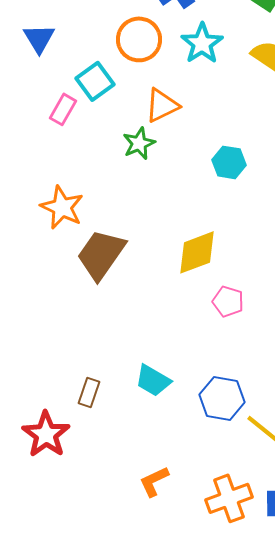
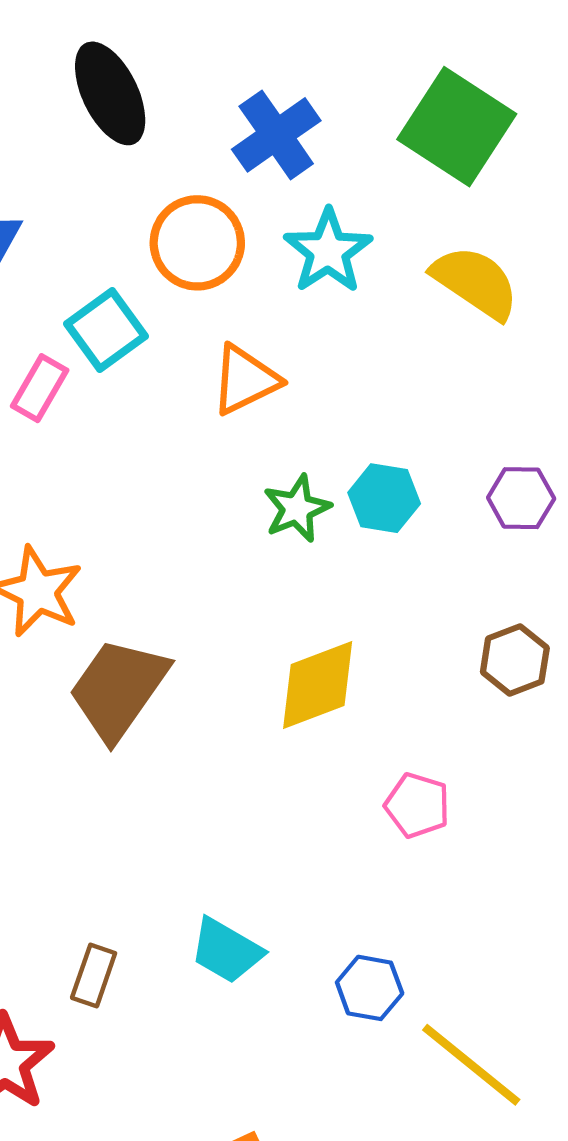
green star: (139, 143) -> (297, 509), moved
pink pentagon: (228, 301) -> (417, 805), moved
blue hexagon: (222, 398) -> (370, 988), size x0.7

